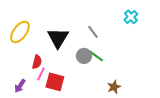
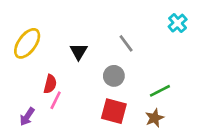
black triangle: (58, 38) -> (79, 52), size x0.6
green line: (96, 56) -> (160, 91), moved, turned -63
red square: (55, 82) -> (114, 111), moved

